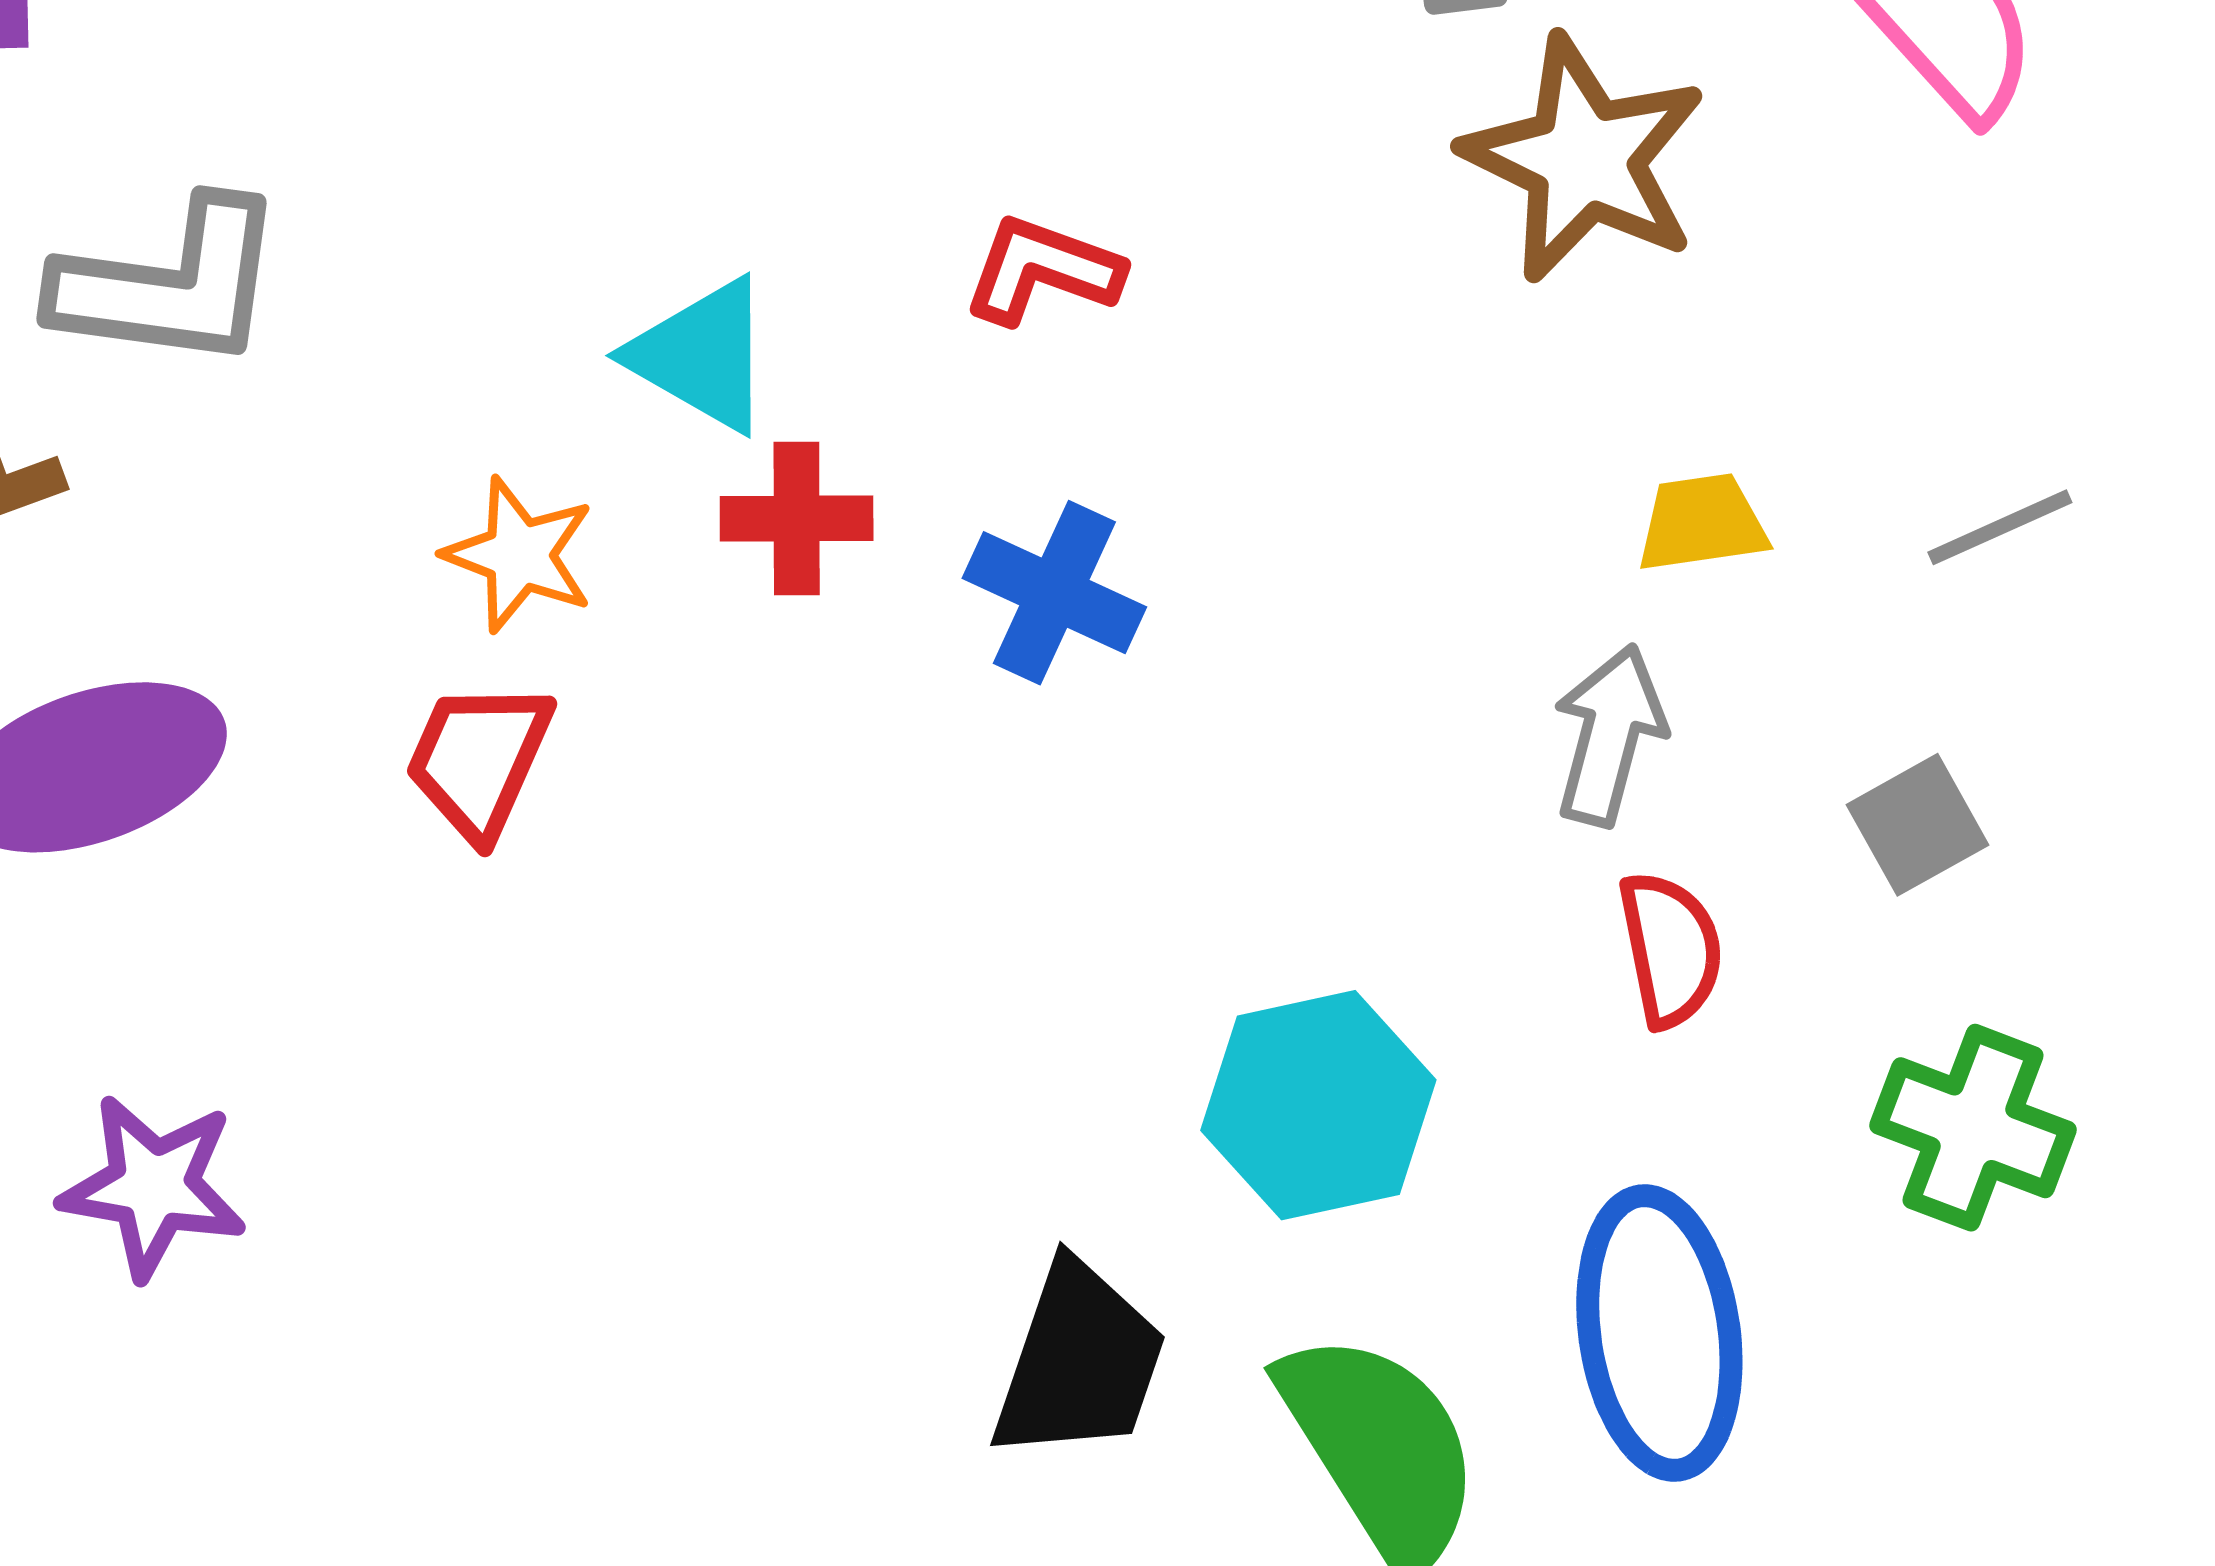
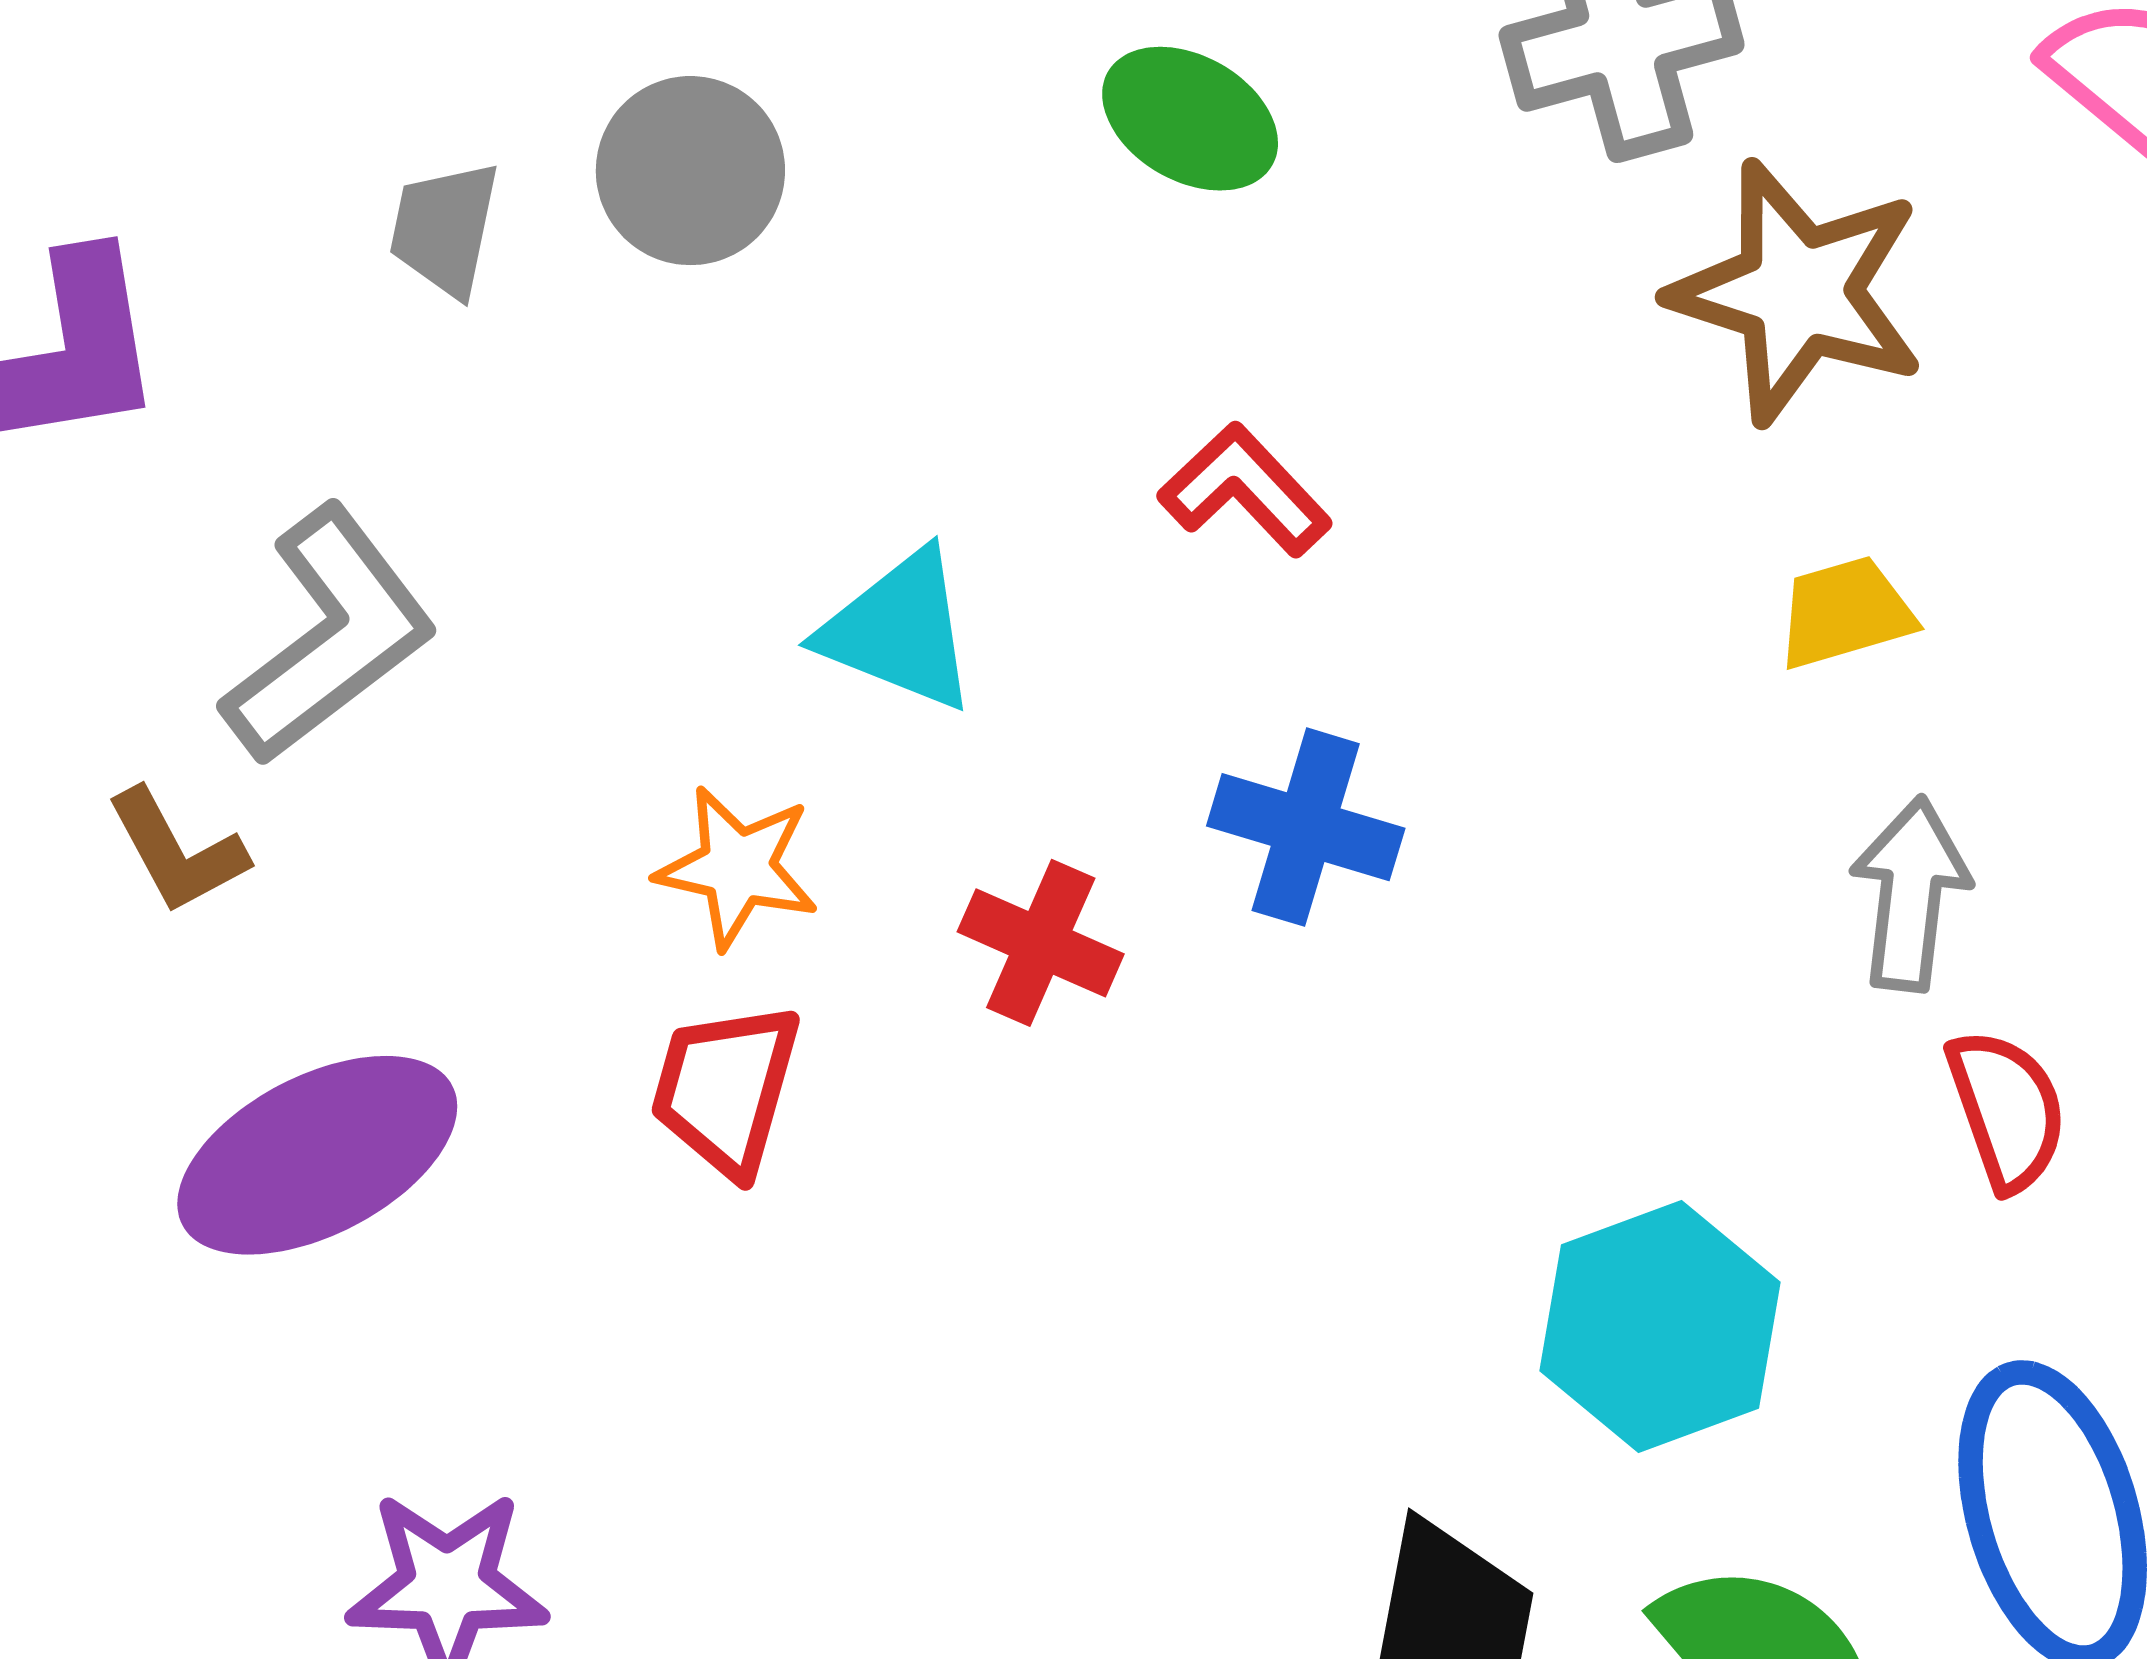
red L-shape: (1042, 270) -> (1245, 490), turned 35
gray L-shape: (170, 285) -> (329, 636), turned -37
red cross: (797, 518) -> (1041, 943), moved, turned 32
yellow trapezoid: (1702, 523) -> (1845, 613), moved

